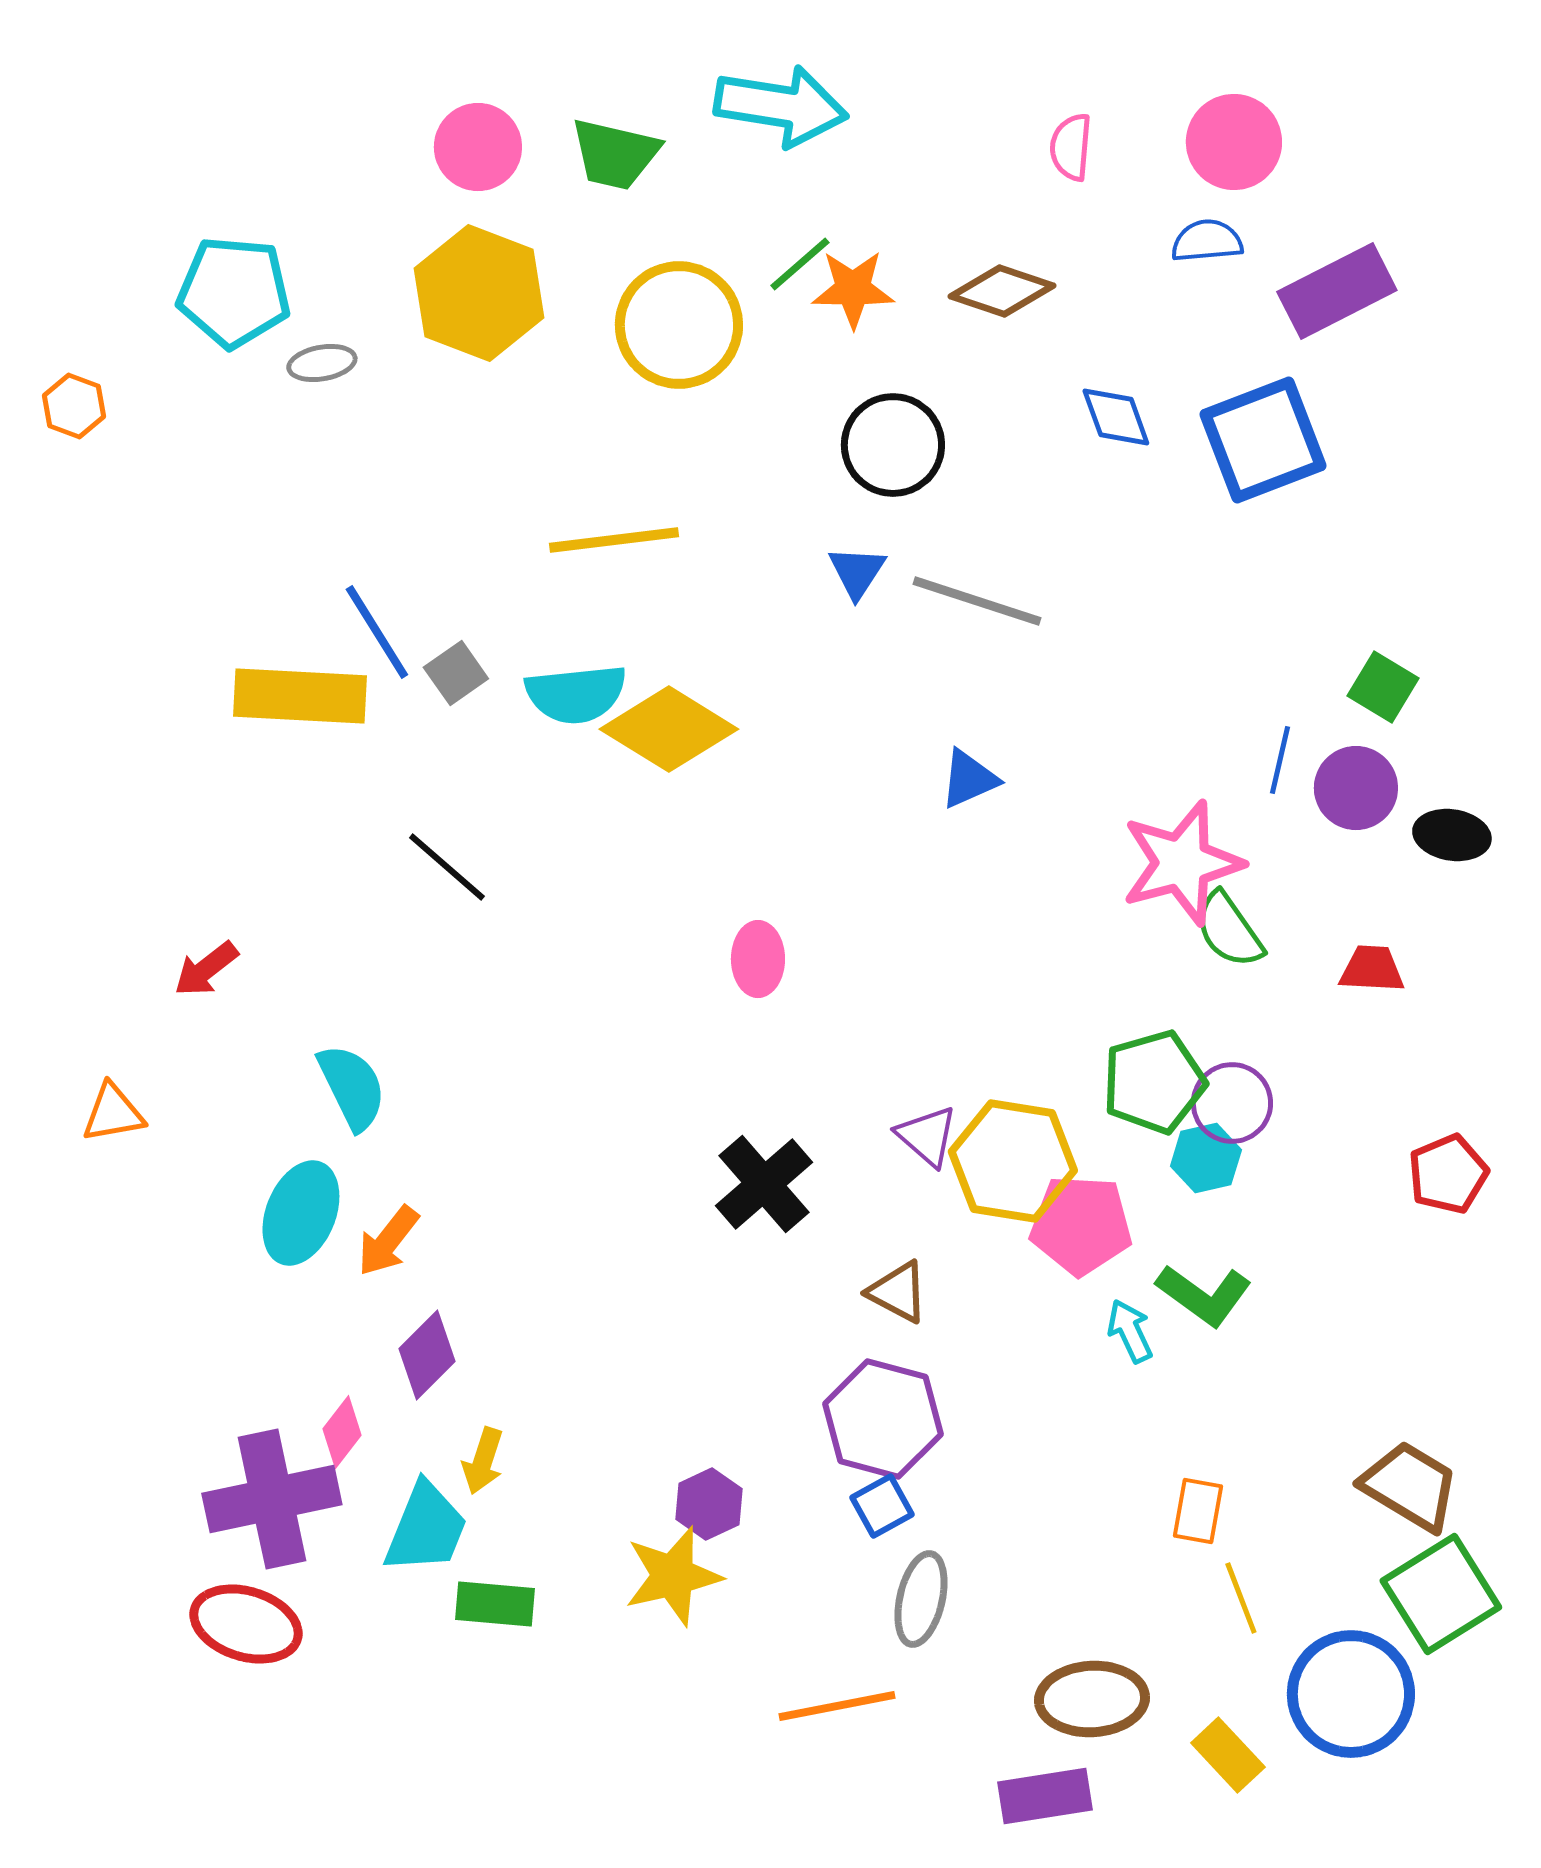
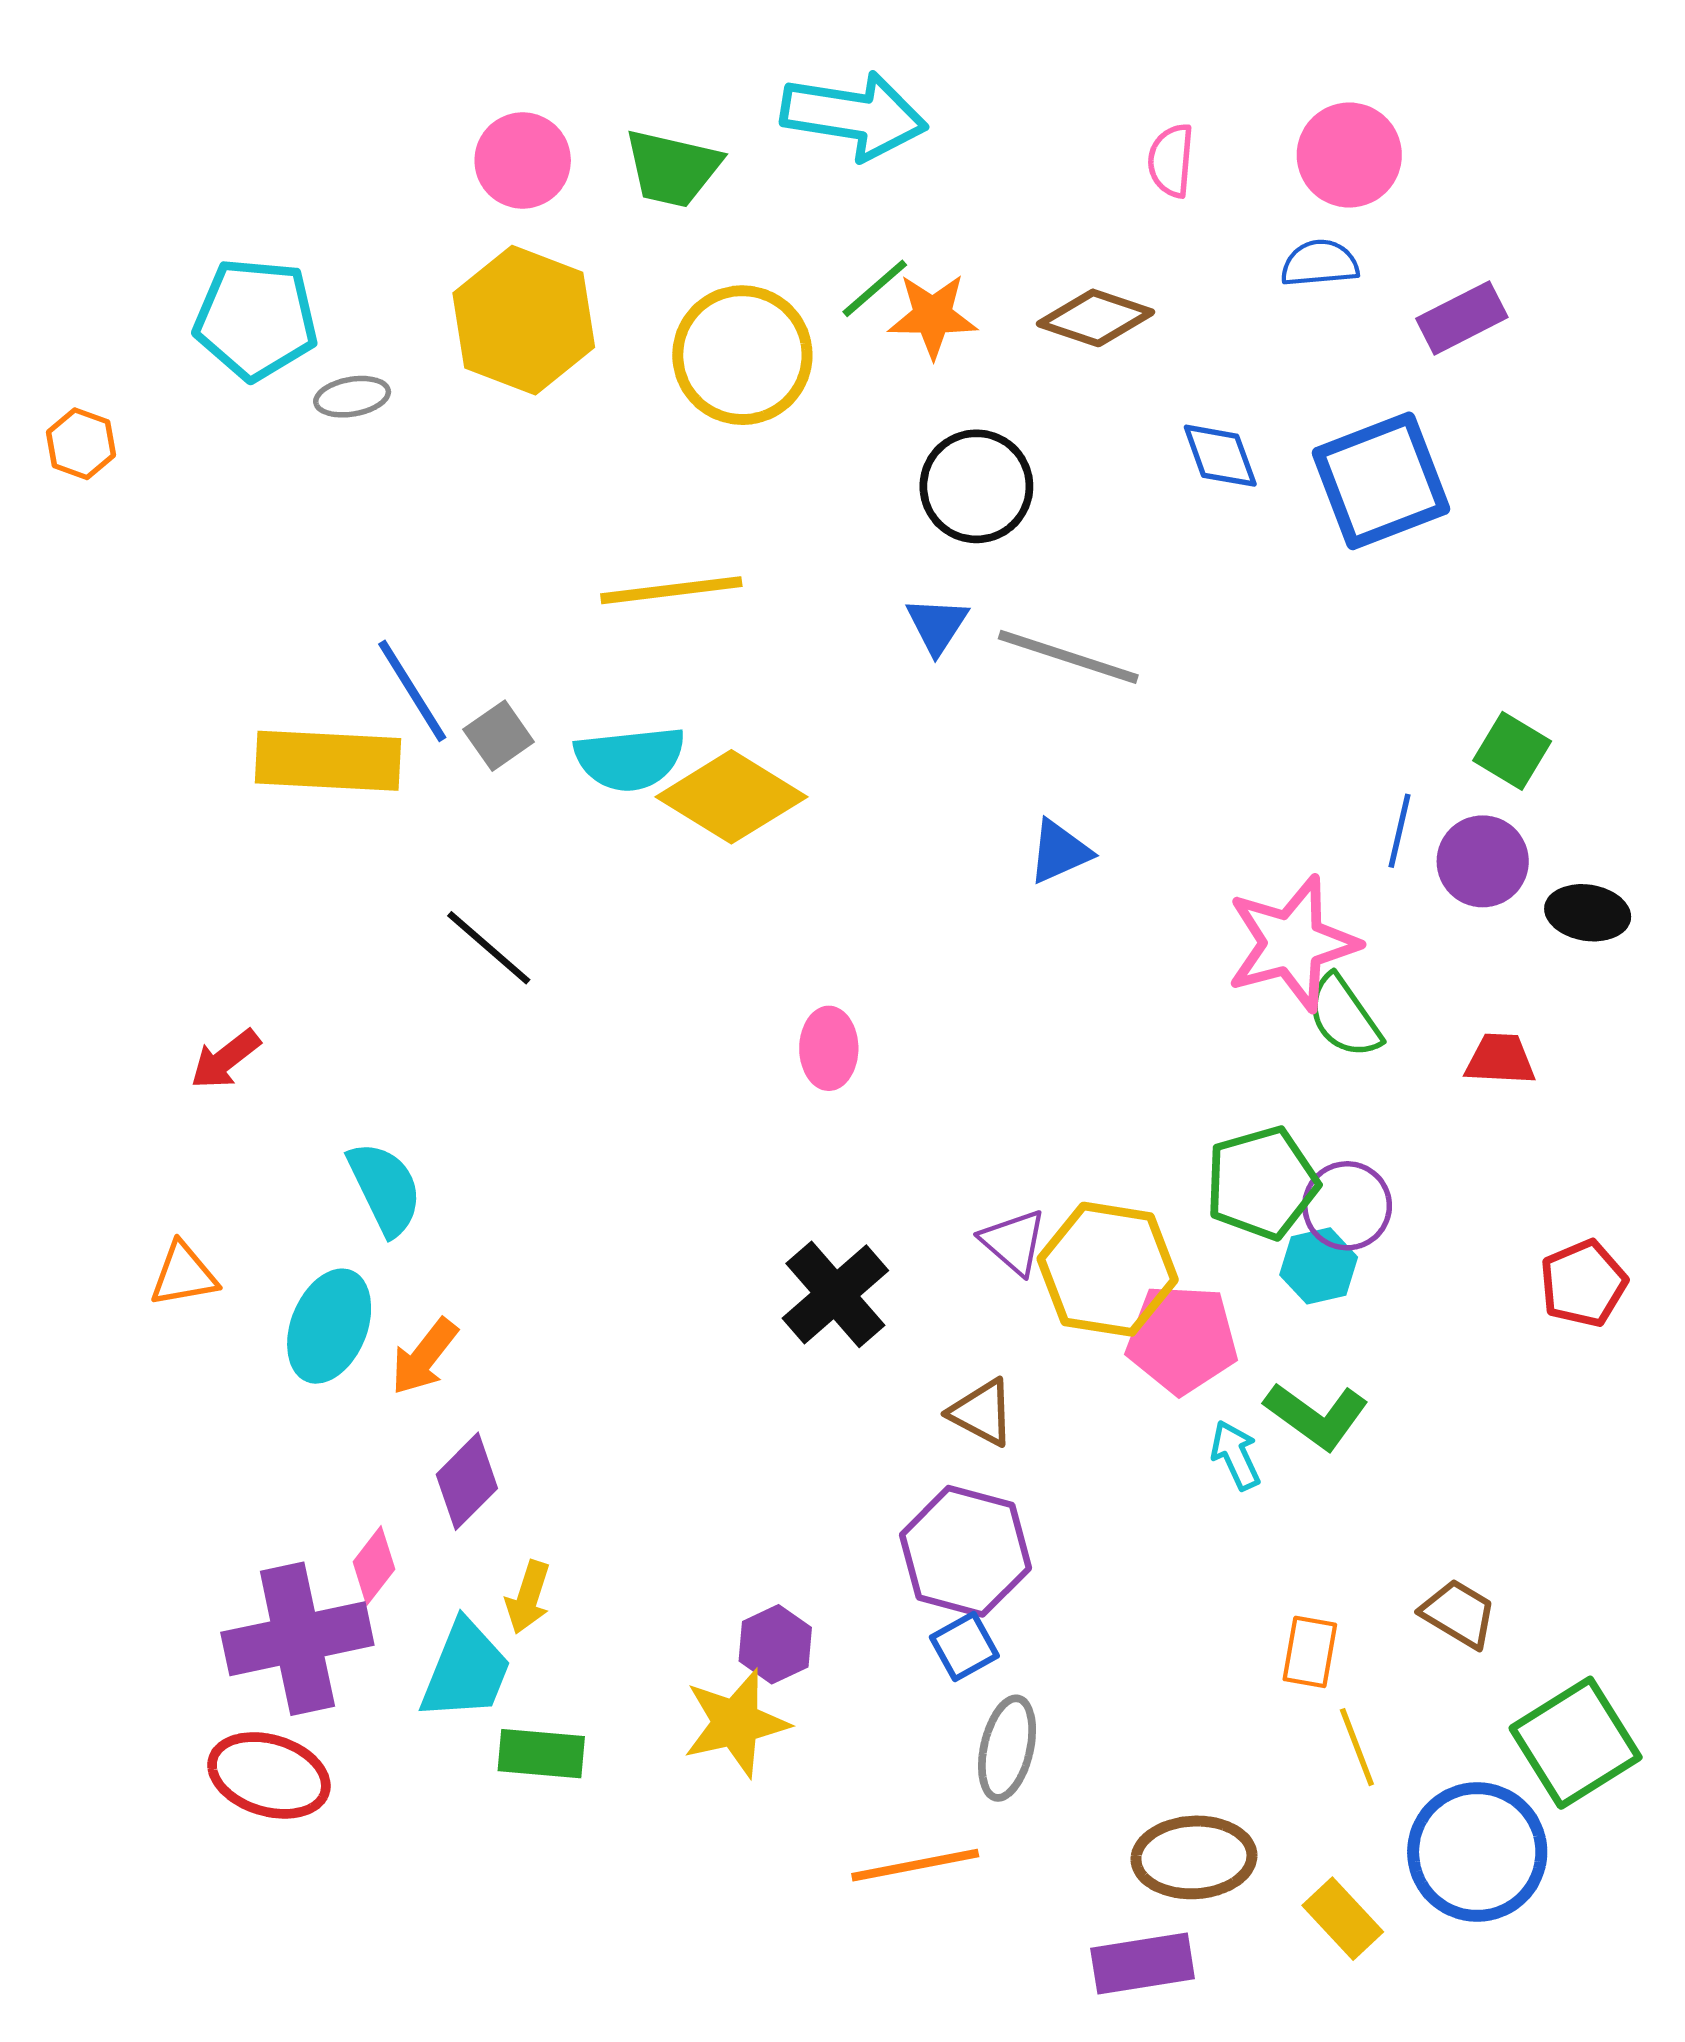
purple rectangle: (1337, 291) -> (1462, 318), size x0.7
orange triangle: (113, 1113) -> (184, 1275), moved
brown trapezoid: (1410, 1486) -> (1459, 1614), moved, size x0.7

